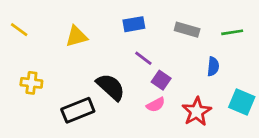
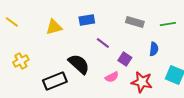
blue rectangle: (134, 24) -> (87, 20), moved
purple square: (161, 80) -> (125, 59), moved
yellow cross: (31, 83) -> (21, 61), turned -35
red star: (197, 112) -> (142, 82), turned -30

